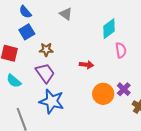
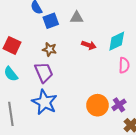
gray triangle: (66, 14) -> (77, 18), turned -48
blue square: (27, 32) -> (51, 21), moved
red arrow: (86, 65) -> (89, 45), moved

